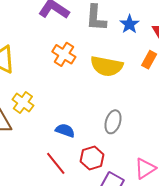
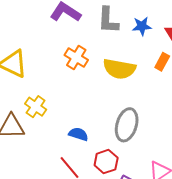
blue star: (129, 24) -> (142, 26), turned 30
gray ellipse: (113, 122) -> (127, 125), size x1.4

